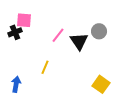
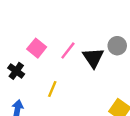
pink square: (24, 20) -> (37, 48), moved, turned 35
black cross: (15, 32) -> (16, 71), moved, turned -32

